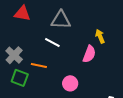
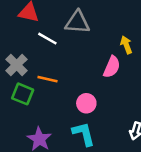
white line: (52, 43) -> (47, 39), moved

